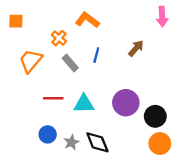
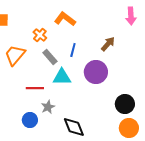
purple circle: (126, 103) -> (96, 72), moved
cyan triangle: (84, 104) -> (62, 77), moved
gray star: (71, 142) -> (48, 107), moved

